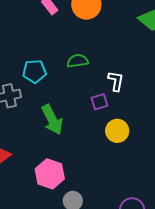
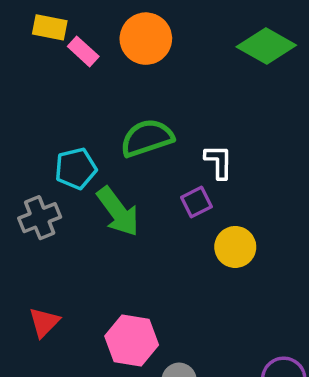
green semicircle: (78, 61) -> (147, 138), size x1.4
green arrow: (52, 120) -> (118, 212), moved

